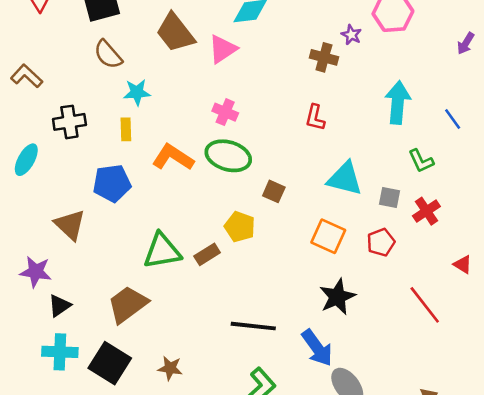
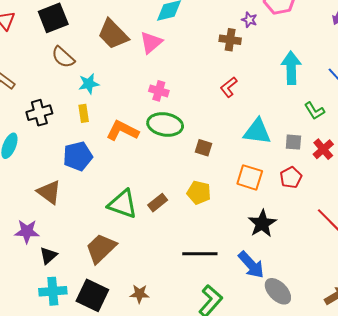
red L-shape: (315, 118) -> (229, 87), turned 45
yellow pentagon: (240, 227) -> (199, 193), moved
green triangle: (162, 251) -> (123, 204), turned 36

